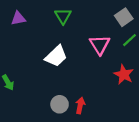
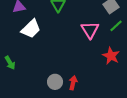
white trapezoid: (56, 56) -> (31, 29), moved

